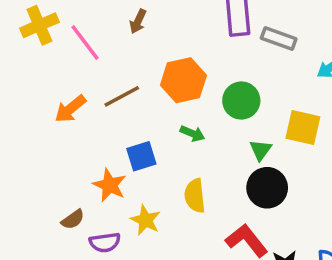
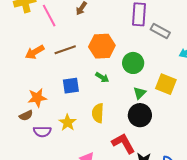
orange star: (110, 185) -> (37, 98), moved, turned 30

